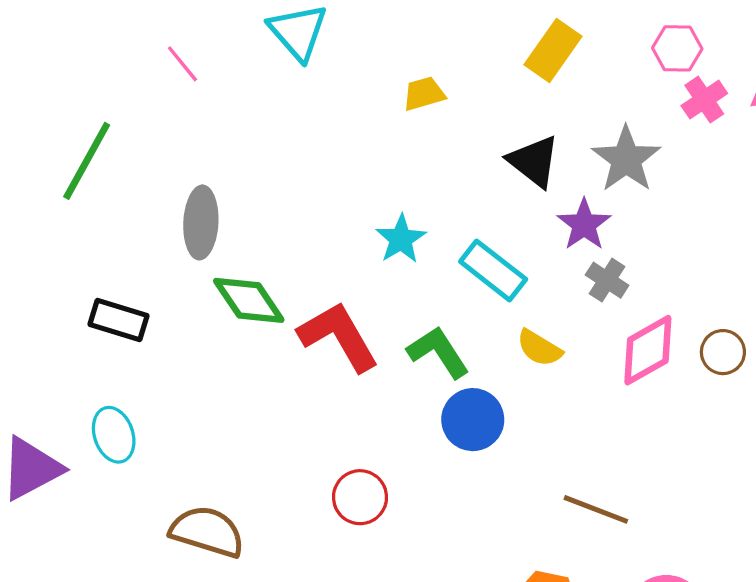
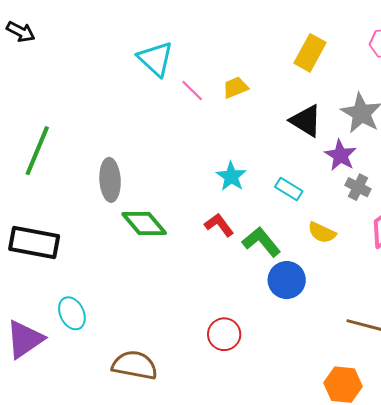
pink line: (182, 64) -> (192, 91), moved
cyan rectangle: (493, 270) -> (289, 189), size x0.7
black rectangle: (118, 320) -> (34, 243), moved, size x1.4
red L-shape: (339, 336) -> (219, 225), moved, size x0.6

